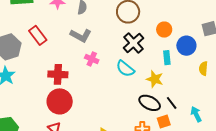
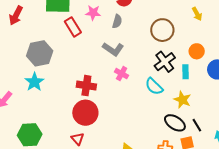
red rectangle: (38, 35) -> (73, 27), moved
cyan rectangle: (167, 58) -> (185, 72), moved

